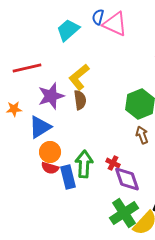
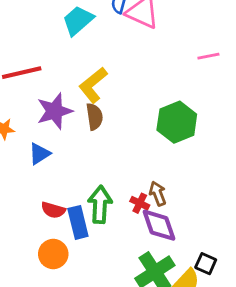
blue triangle: (40, 127) -> (39, 154), size x0.7
brown arrow: (142, 135) -> (158, 194), moved
orange circle: (50, 152) -> (53, 254), moved

